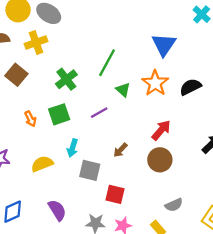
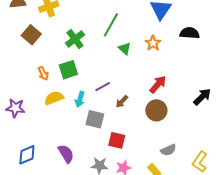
orange star: (155, 83) -> (153, 43), size x0.7
black semicircle: (190, 87) -> (190, 33), moved, turned 30
purple line: (99, 113) -> (103, 87), moved
yellow semicircle: (42, 164) -> (54, 98), moved

